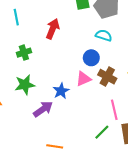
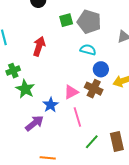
blue circle: (91, 58) -> (101, 69), moved
green star: (25, 85) -> (25, 89), moved, turned -30
pink line: (114, 110) -> (77, 117), moved

